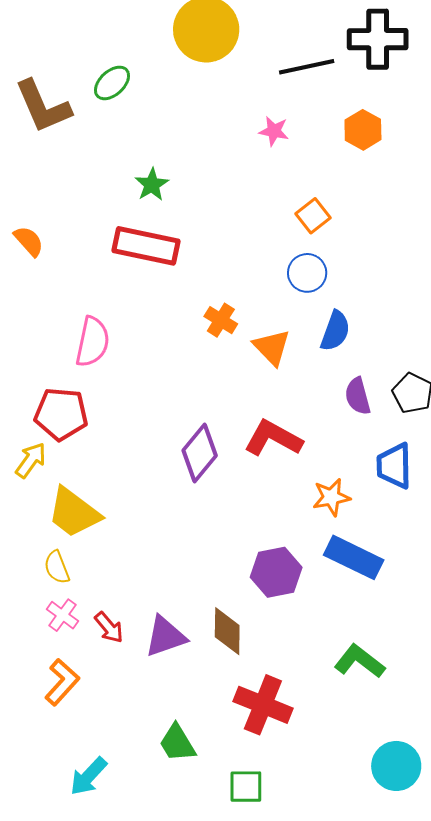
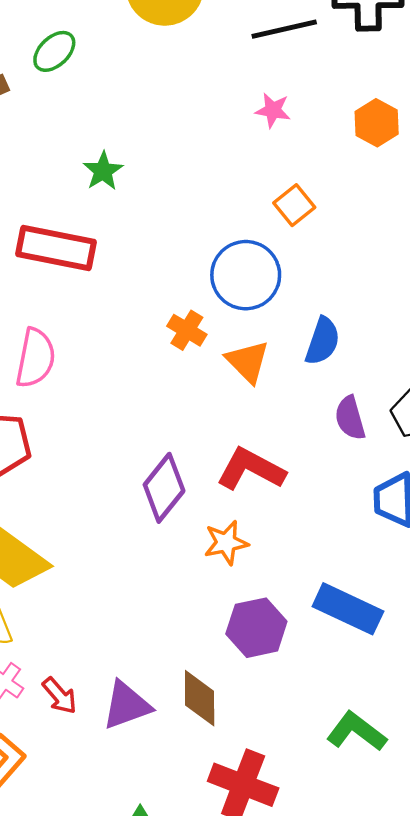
orange hexagon: (363, 130) -> (377, 123), moved
pink star: (274, 131) -> (273, 110), moved
red rectangle: (146, 246) -> (56, 248), moved
blue circle: (307, 273) -> (246, 275), moved, size x1.5
orange star: (331, 497) -> (226, 543), moved

